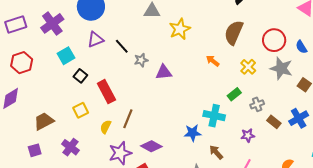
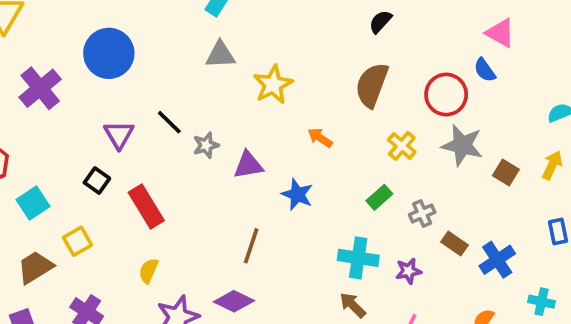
purple triangle: (95, 40) -> (119, 135), moved, turned -36
blue semicircle: (301, 47) -> (485, 70), moved
cyan square: (66, 56) -> (33, 203), moved
orange arrow: (213, 61) -> (320, 138), moved
yellow square: (81, 110) -> (78, 241), moved
cyan cross: (214, 116) -> (358, 258), moved
blue cross: (299, 118) -> (497, 260), moved
brown line: (128, 119) -> (251, 246), moved
blue star: (193, 133) -> (297, 195), moved, turned 30

